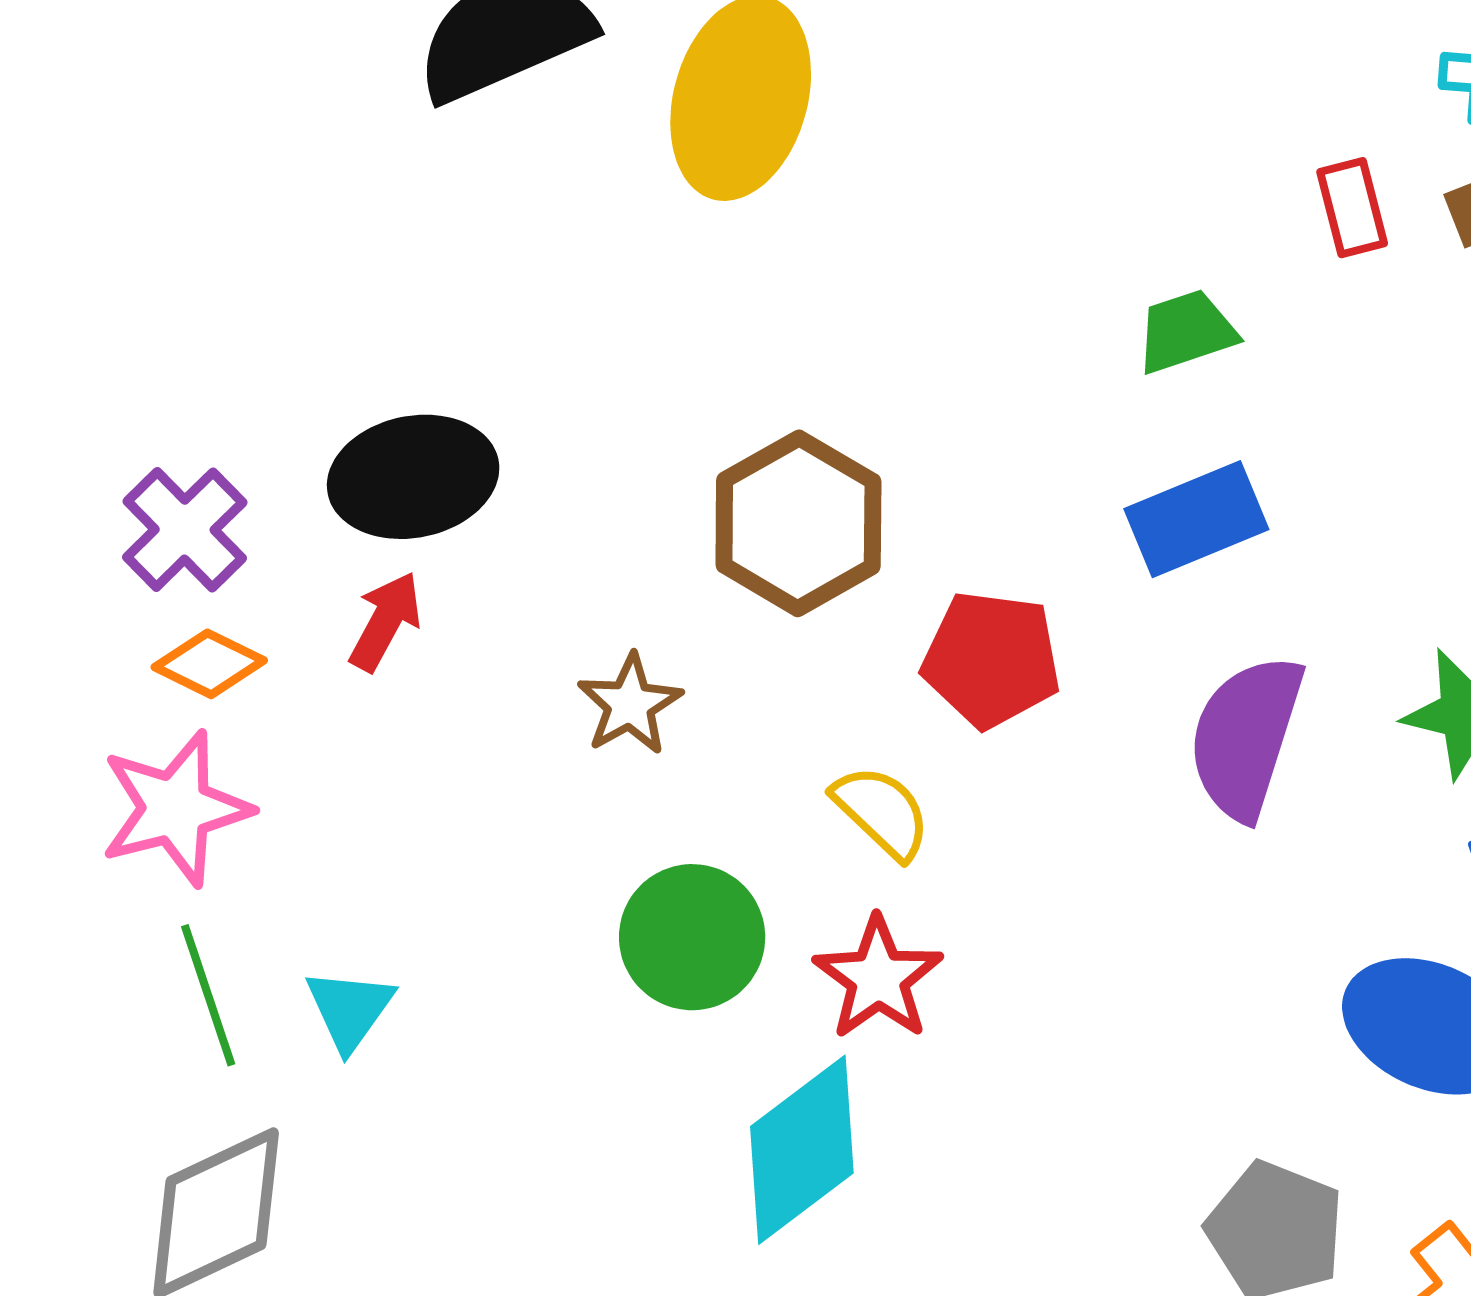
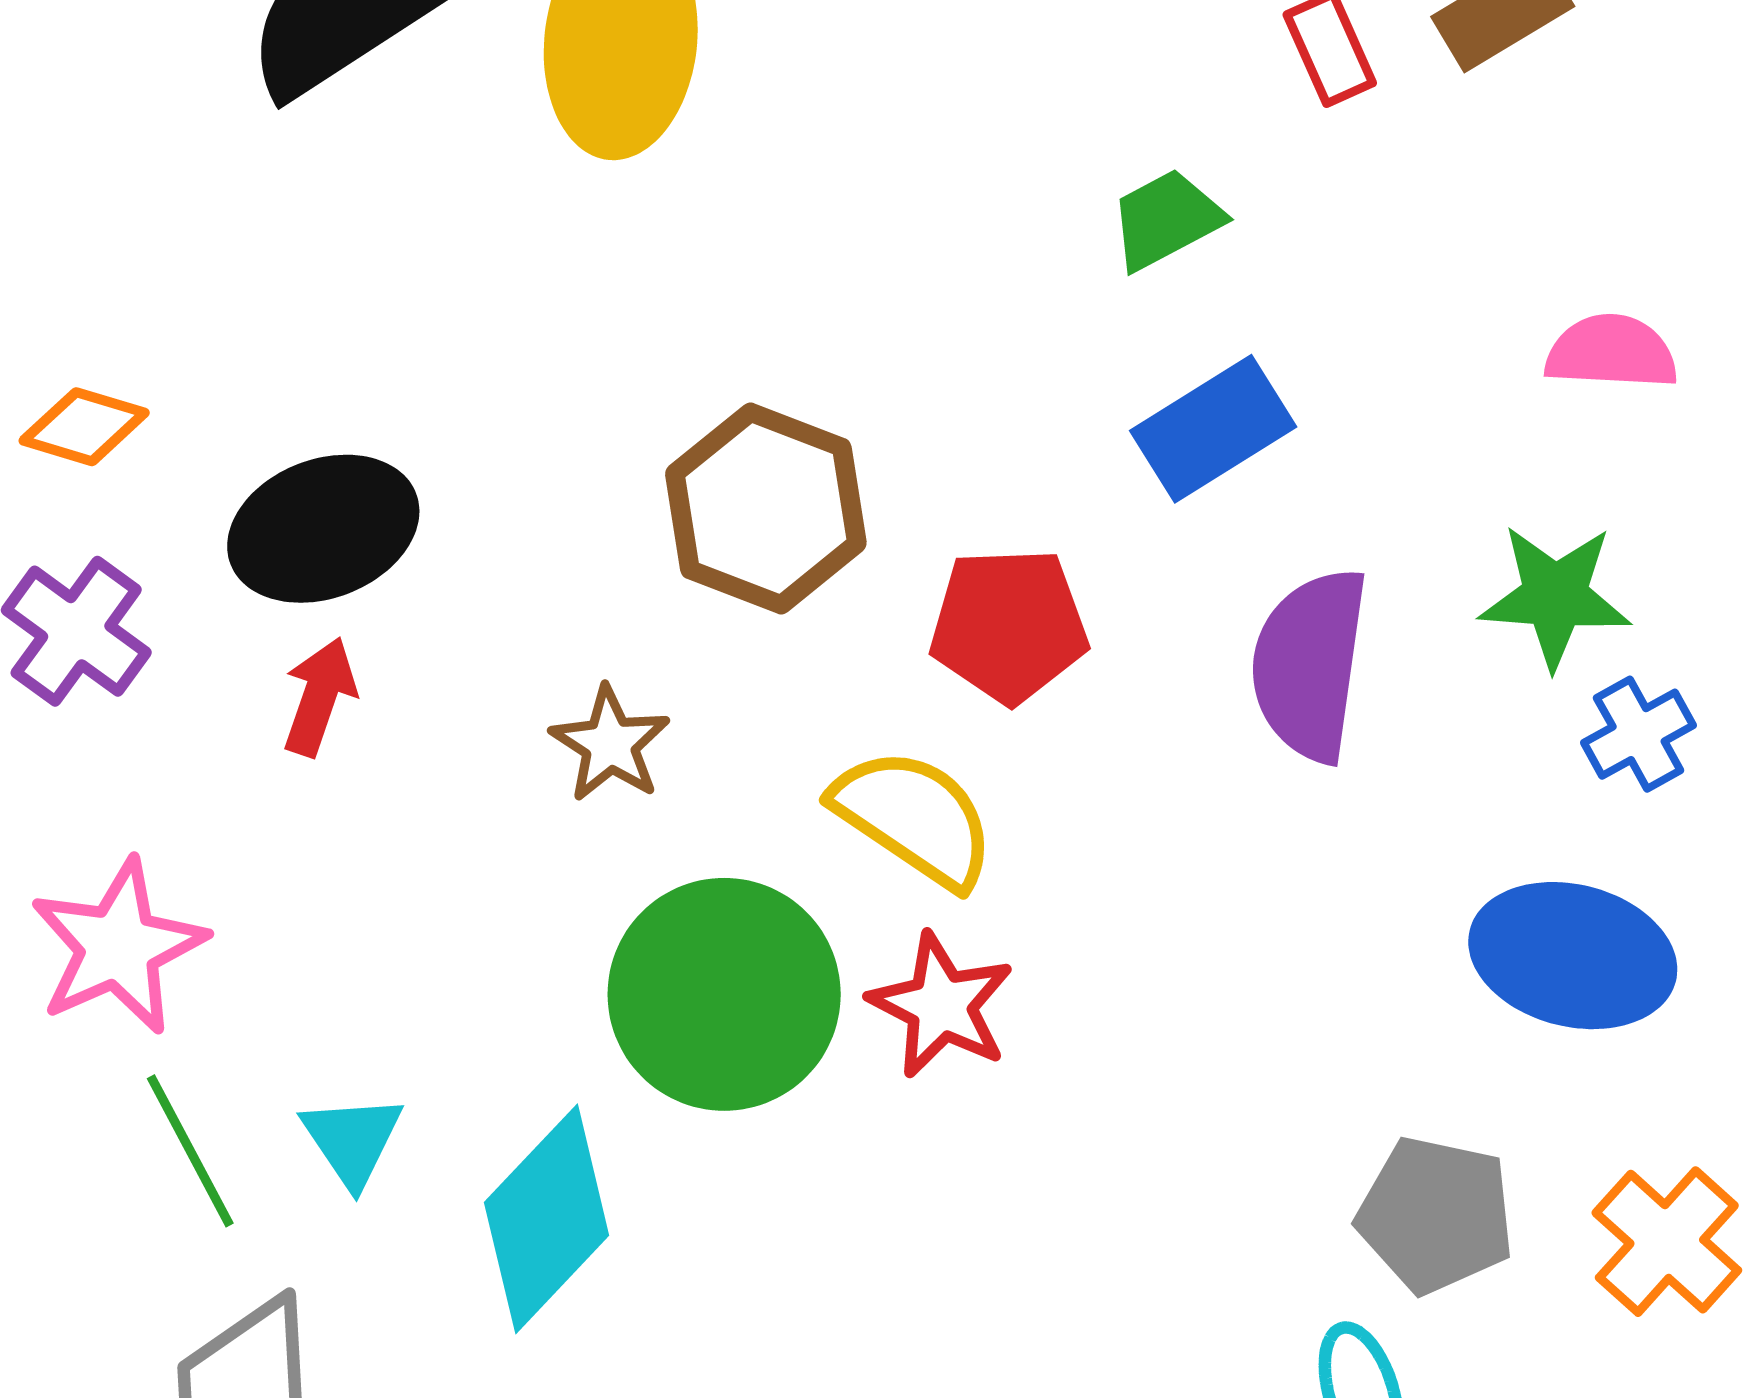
orange diamond: (209, 664) -> (84, 427), moved
yellow semicircle: (882, 812) -> (914, 818), size x1.4
green circle: (692, 937) -> (724, 994), size x1.4
cyan diamond: (802, 1150) -> (547, 1219), moved

